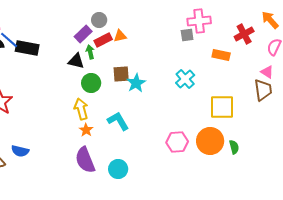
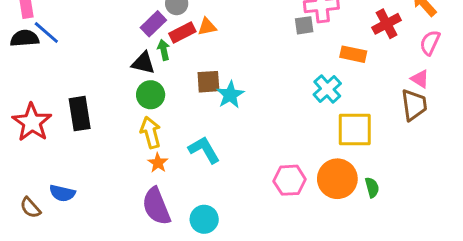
black rectangle: (27, 48) -> (80, 114), moved, turned 70
cyan cross: (185, 79) -> (327, 89), moved
green circle: (91, 83) -> (151, 95), moved

